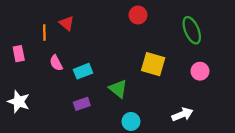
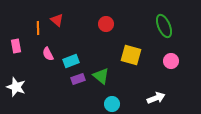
red circle: (138, 15) -> (106, 24), moved
purple rectangle: (82, 104) -> (78, 79), moved

